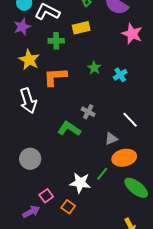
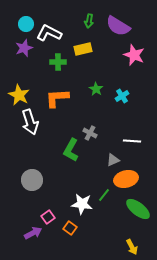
yellow star: (29, 60) -> (19, 95), moved
white line: (130, 120) -> (132, 141), turned -42
green L-shape: (69, 129) -> (71, 150), turned -95

